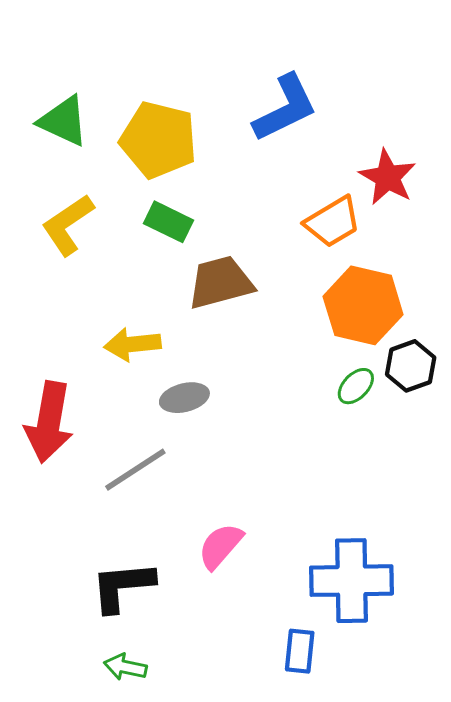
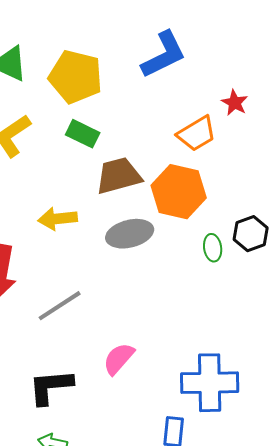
red star: (388, 177) -> (235, 103), size x0.7
orange hexagon: (363, 305) -> (179, 192), moved
green ellipse: (356, 386) -> (213, 248), turned -52
gray ellipse: (184, 398) -> (130, 234), moved, size x1.4

